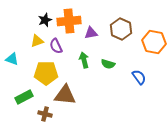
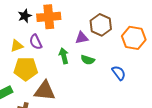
purple triangle: (91, 33) -> (82, 38), moved
yellow triangle: (37, 41) -> (17, 46), moved

